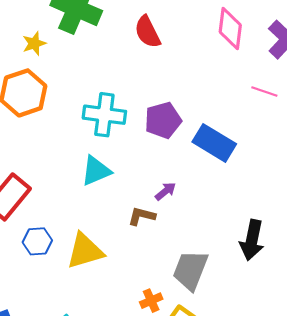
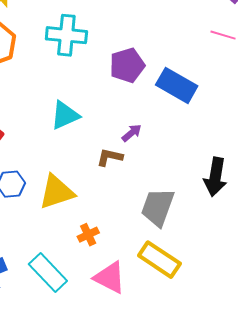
cyan cross: (104, 115) -> (66, 35), moved
orange cross: (151, 301) -> (88, 235), moved

